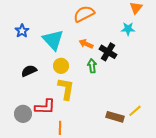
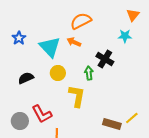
orange arrow: (86, 44) -> (74, 42), moved
yellow L-shape: (66, 89) -> (77, 96), moved
red L-shape: (45, 107) -> (42, 114), turned 60

